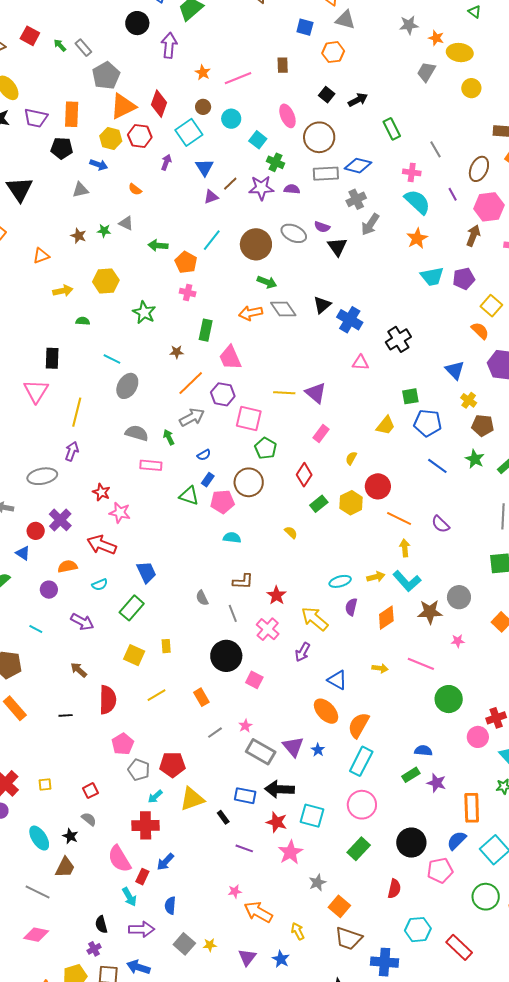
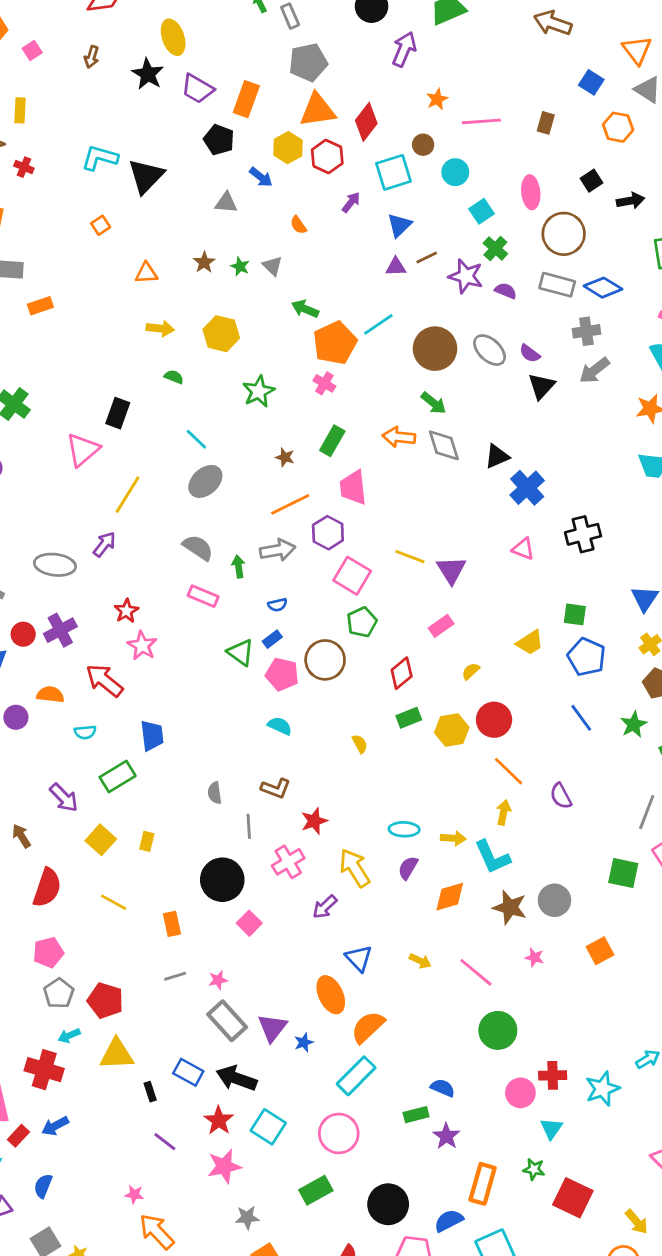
orange pentagon: (186, 262) -> (335, 343), size x1.4
purple arrow: (82, 622) -> (64, 798), moved
yellow line: (157, 695) -> (114, 902), turned 42

